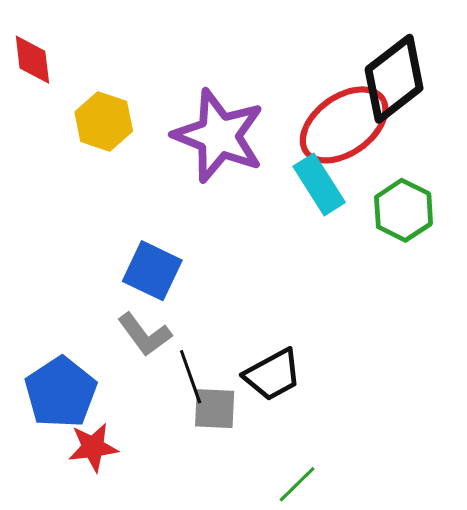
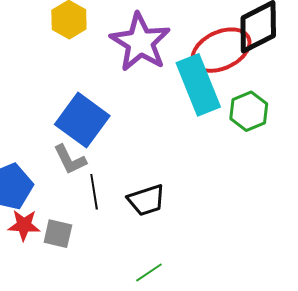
cyan rectangle: (319, 184) -> (198, 85), size x1.5
blue square: (152, 271) -> (82, 120), size x1.4
gray square: (215, 409) -> (58, 234), moved

